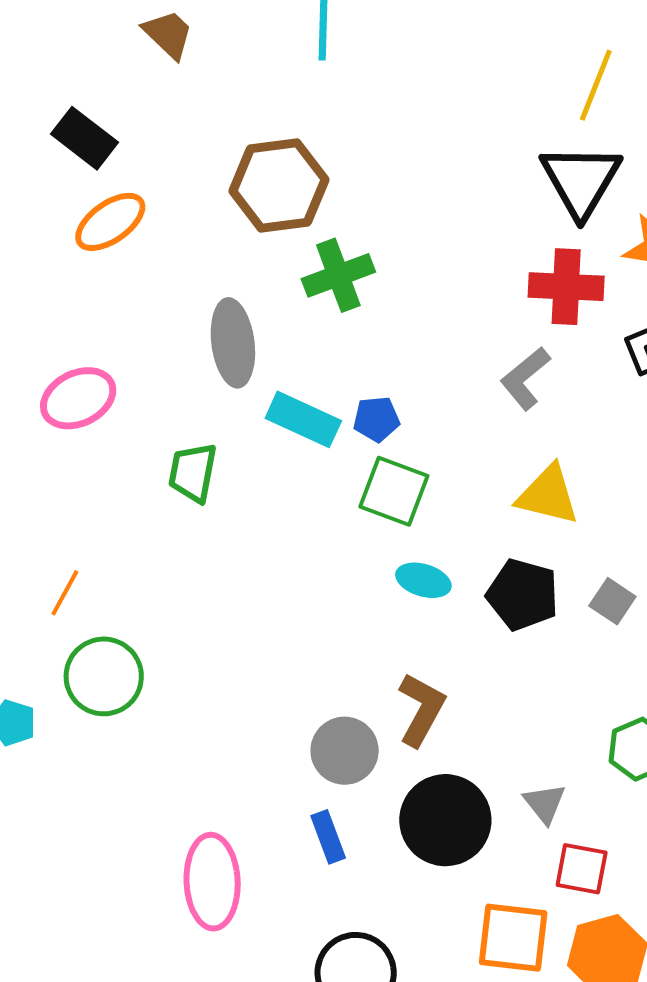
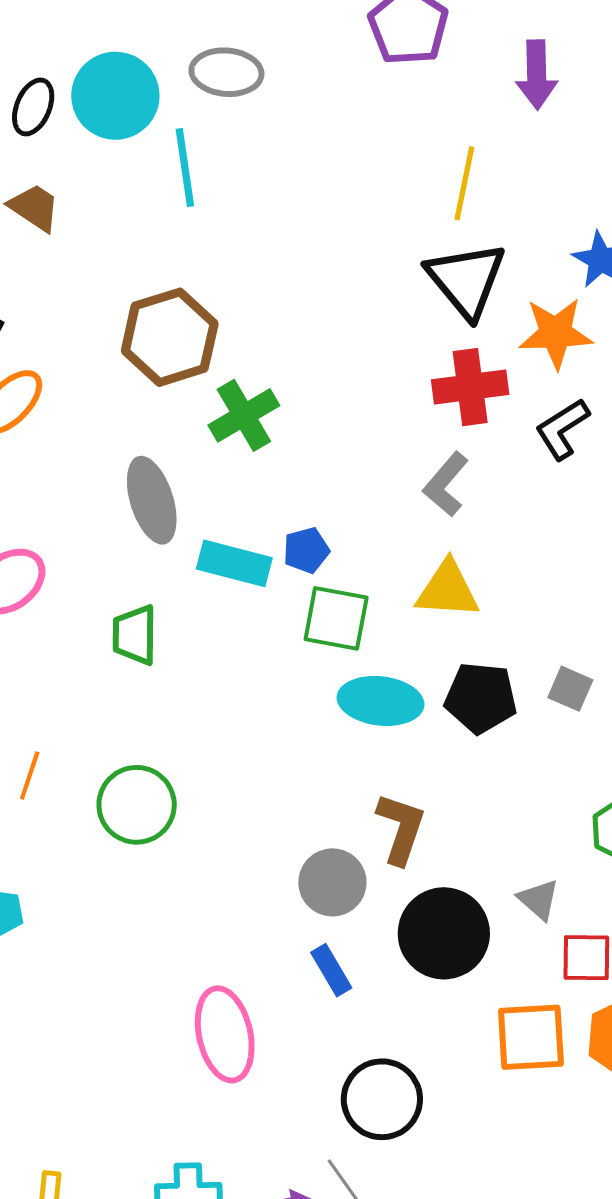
yellow triangle: (548, 495) -> (448, 590), moved
cyan ellipse: (423, 580) -> (381, 701), size x1.5
green circle: (104, 676) -> (137, 805), moved

